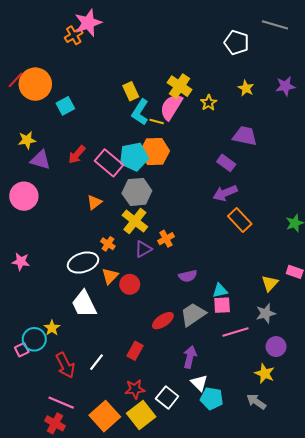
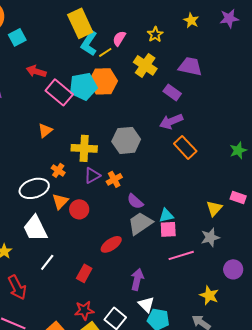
yellow cross: (180, 86) -> (145, 65), moved
yellow rectangle: (131, 91) -> (80, 23), size x1.6
pink semicircle: (171, 107) -> (119, 38), size x0.6
yellow line: (157, 121) -> (105, 52), turned -48
red arrow: (77, 155) -> (36, 71), moved, turned 66
gray hexagon: (137, 192) -> (126, 140), moved
yellow cross: (135, 221) -> (84, 148), turned -35
orange cross: (166, 239) -> (114, 179), moved
purple semicircle: (188, 276) -> (135, 201), turned 54
gray trapezoid: (193, 314) -> (140, 223), moved
purple circle: (276, 347) -> (233, 269), moved
white line: (97, 362) -> (47, 262), moved

